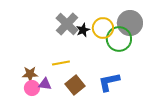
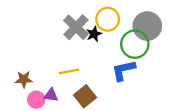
yellow circle: (103, 28) -> (108, 19), moved
brown star: (30, 74) -> (24, 79), moved
blue L-shape: (109, 82) -> (123, 70), moved

